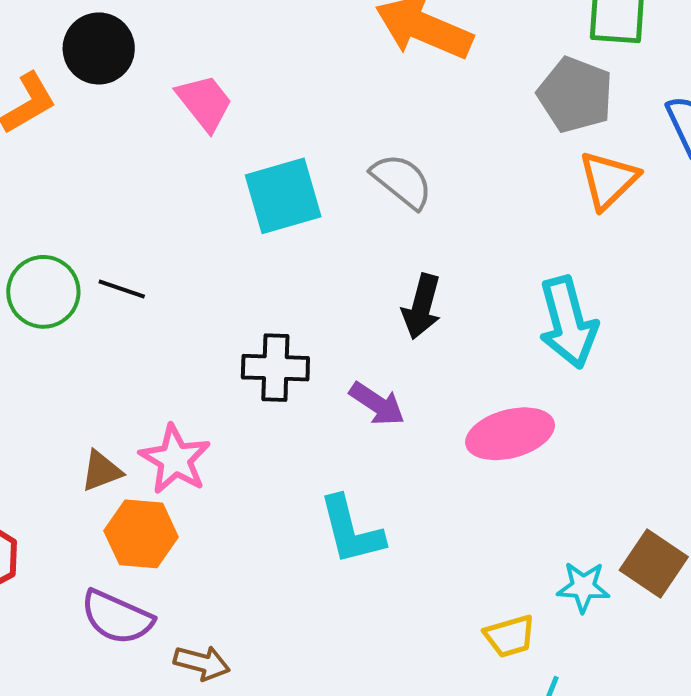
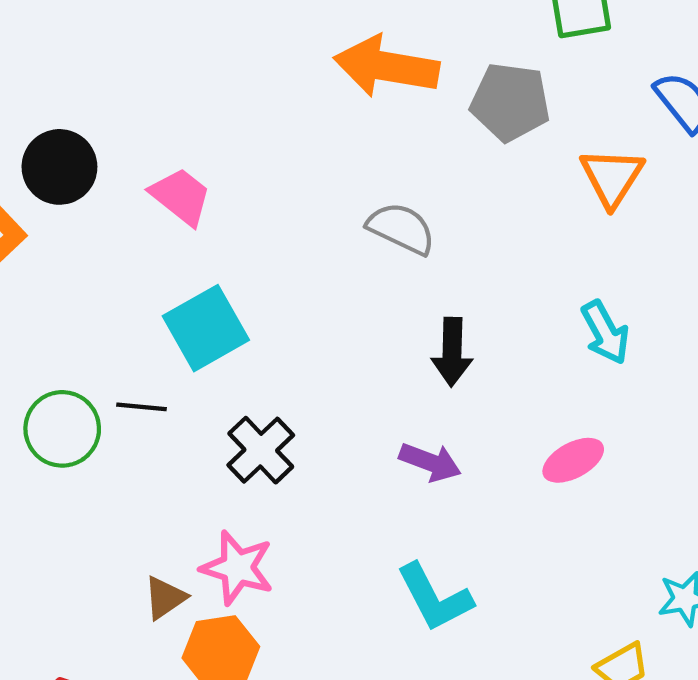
gray pentagon: (575, 95) -> (510, 102), moved
cyan square: (283, 196) -> (206, 328), moved
cyan arrow: (568, 322) -> (605, 332), size x0.7
black cross: (275, 368) -> (261, 450), moved, turned -32
pink ellipse: (510, 434) -> (573, 460), size x0.7

